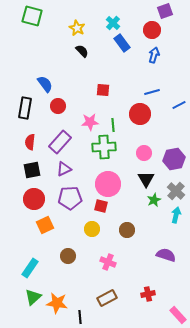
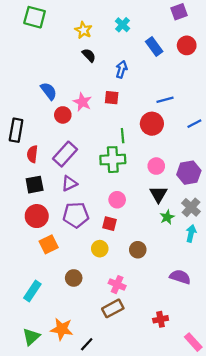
red circle: (152, 30) -> (187, 45), moved
blue rectangle: (122, 43) -> (154, 46), moved
blue arrow: (154, 55) -> (121, 69), moved
blue line: (179, 105) -> (194, 124), moved
black rectangle: (25, 108) -> (16, 130), moved
pink star: (90, 122) -> (82, 102), moved, turned 30
pink circle: (108, 184) -> (117, 200), size x0.6
green triangle: (33, 297) -> (31, 337), moved
brown rectangle: (107, 298) -> (113, 308), moved
black line: (80, 317) -> (87, 344), turned 48

